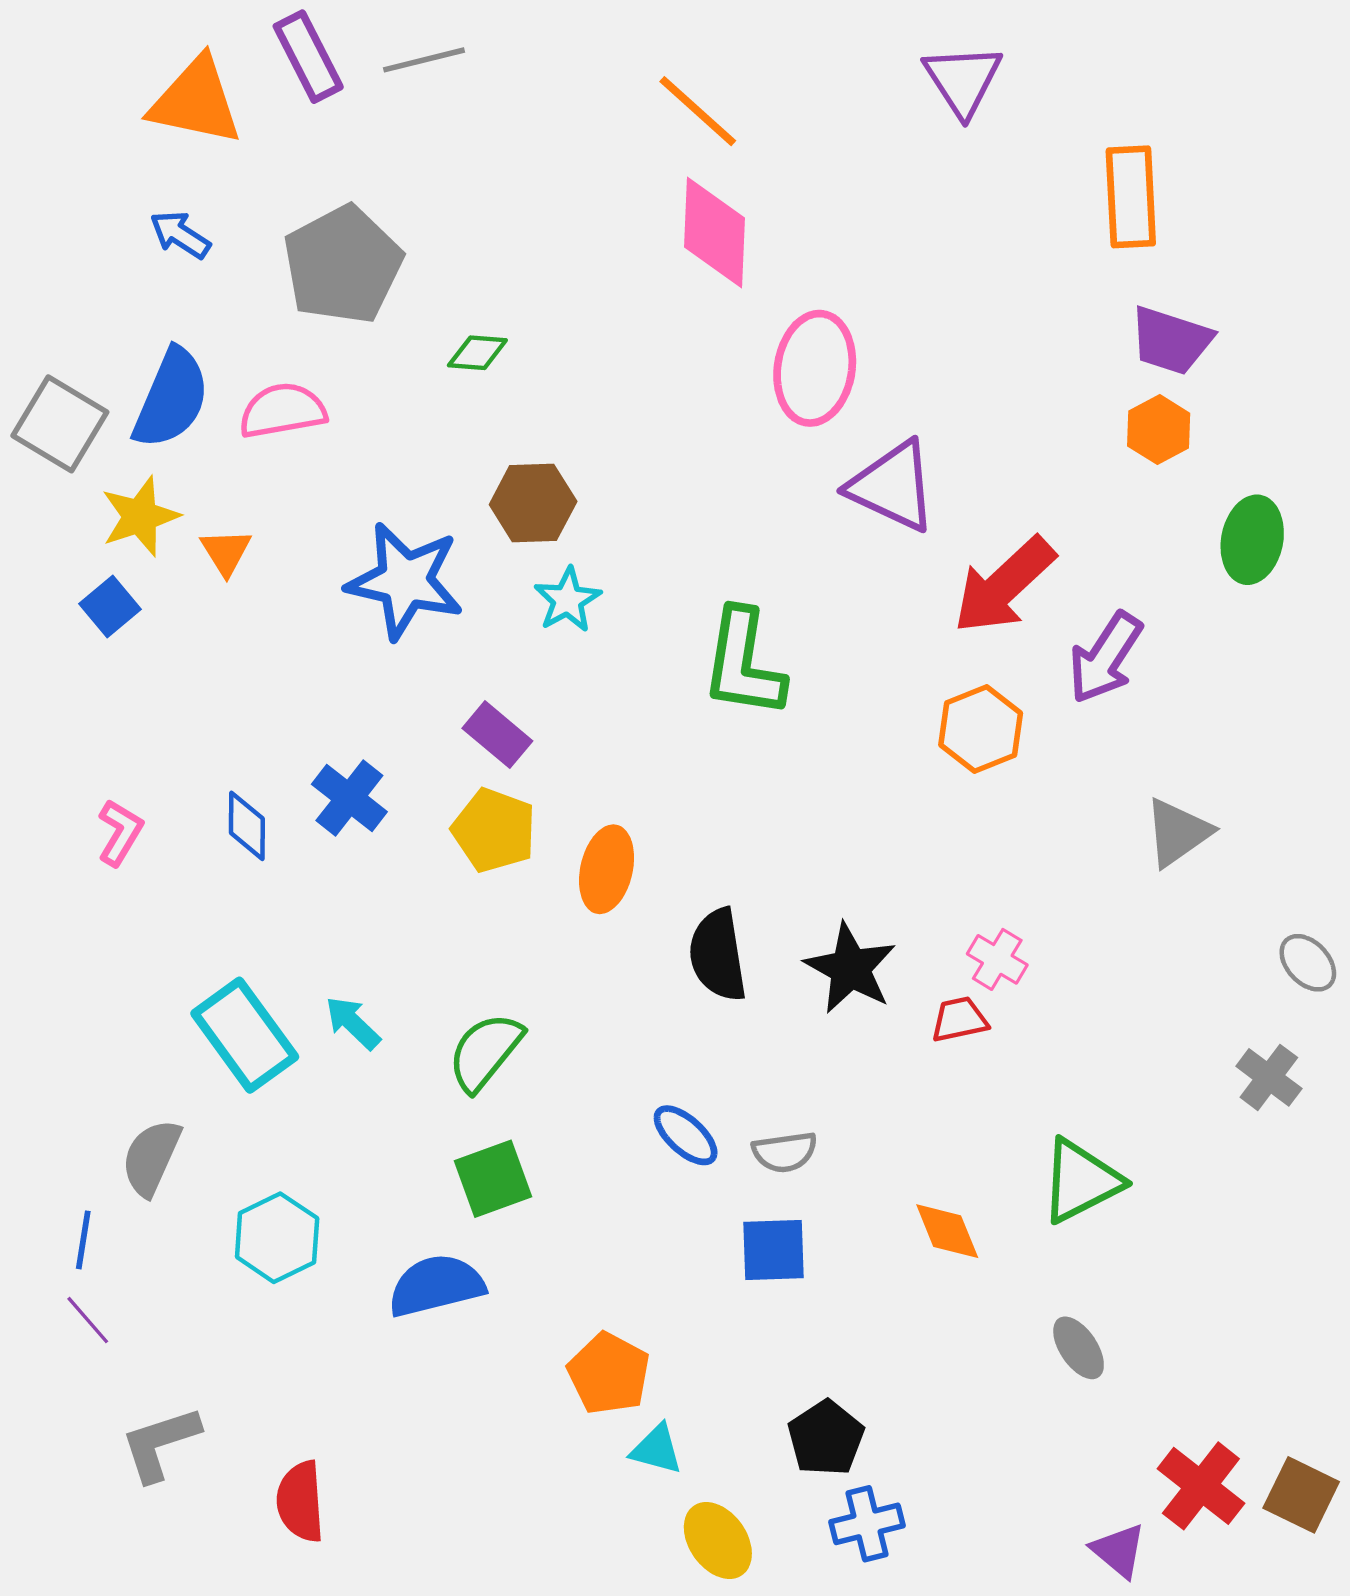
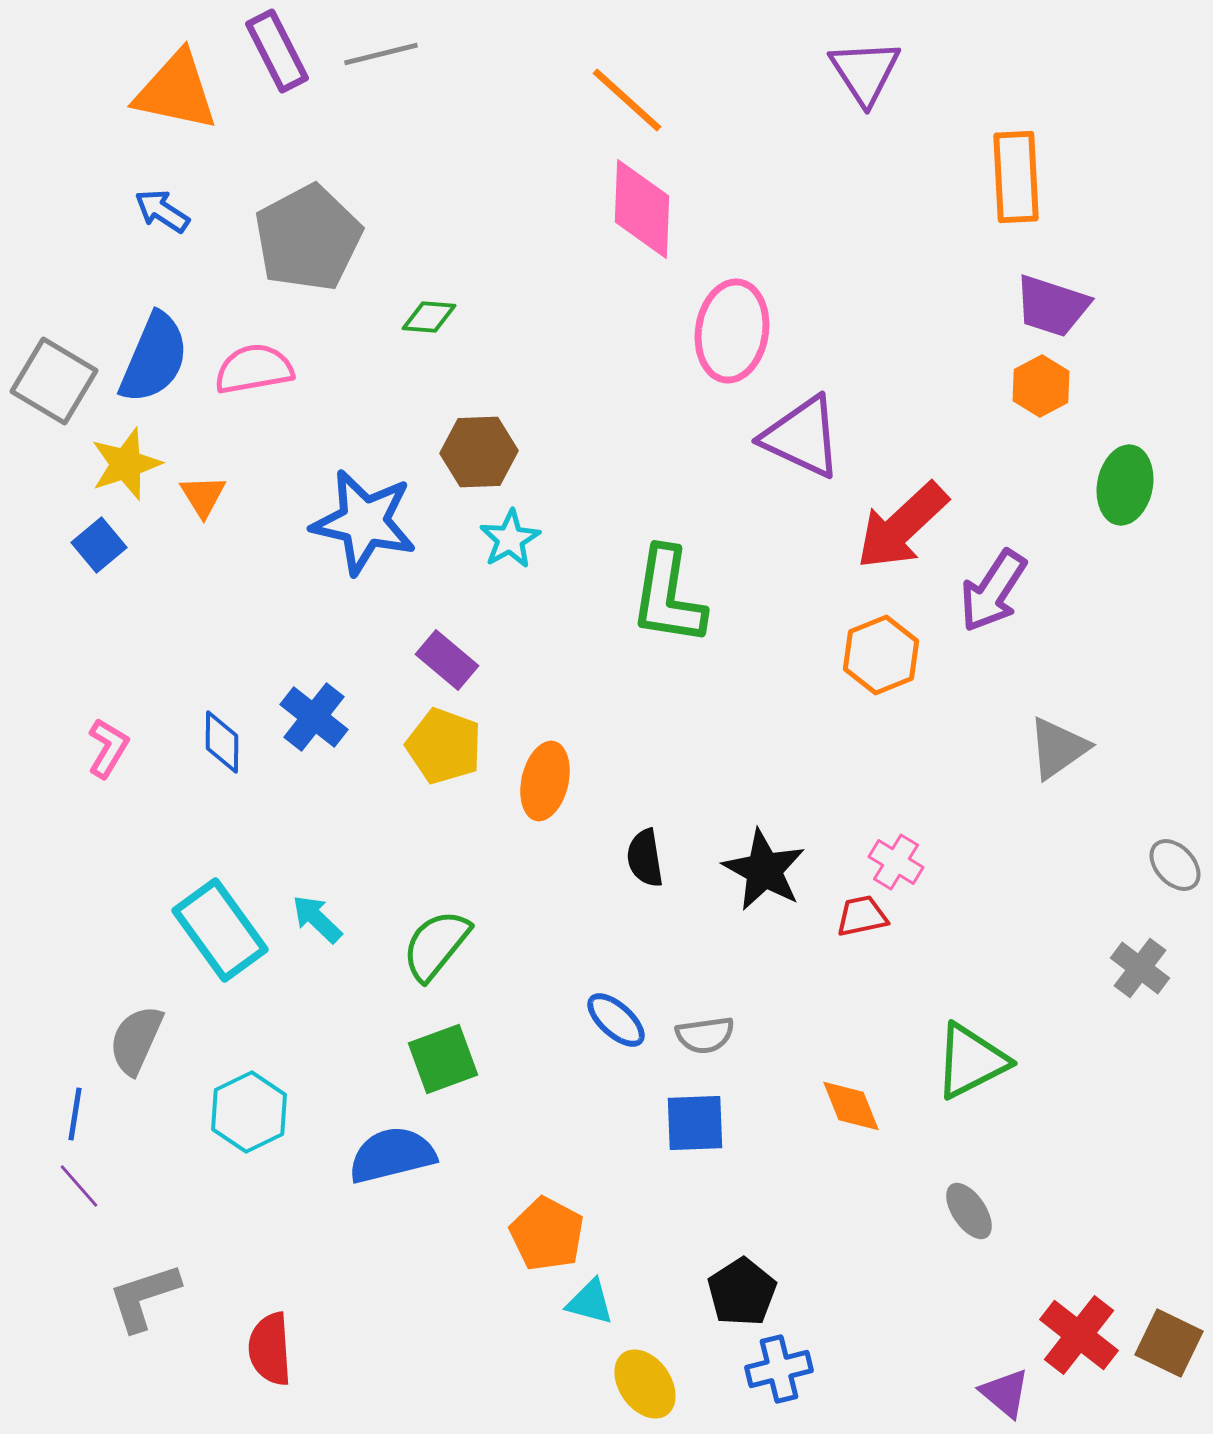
black semicircle: (718, 955) -> (645, 858), size x0.7

